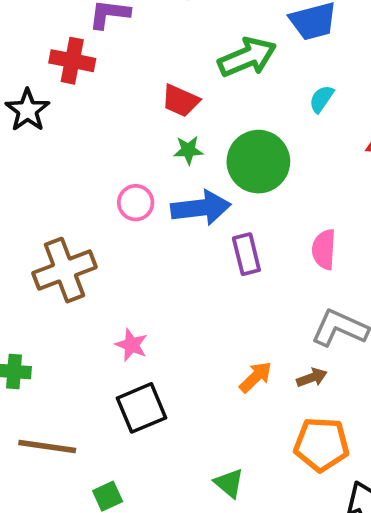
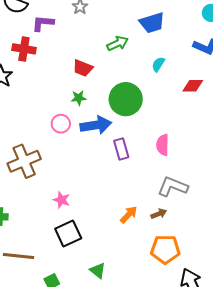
green arrow: (247, 57) -> (118, 43), size x0.7
green star: (188, 150) -> (79, 98), moved
green triangle: (229, 483) -> (98, 271), moved

